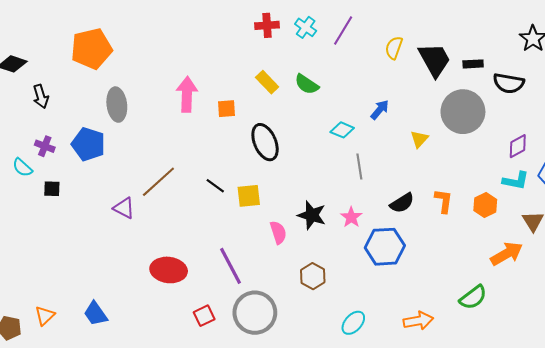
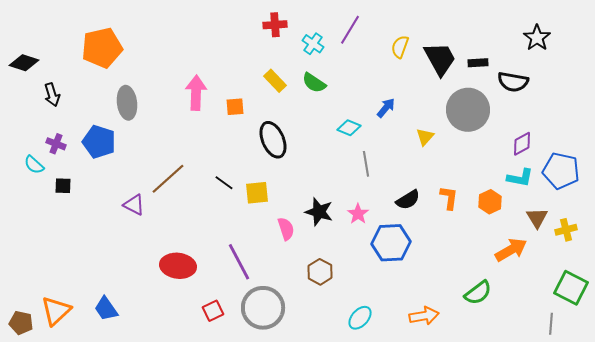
cyan cross: (306, 27) -> (313, 44), moved
orange triangle: (45, 316) -> (56, 311), size x1.5

